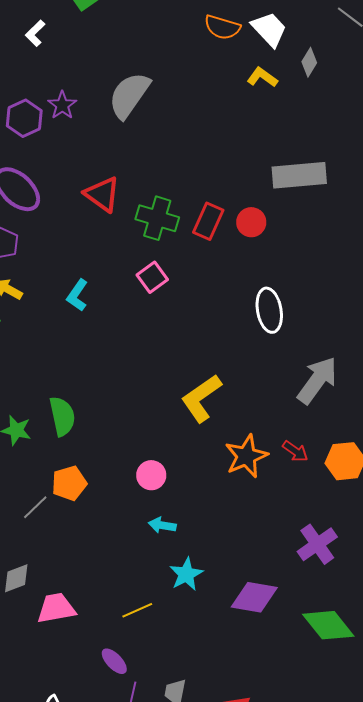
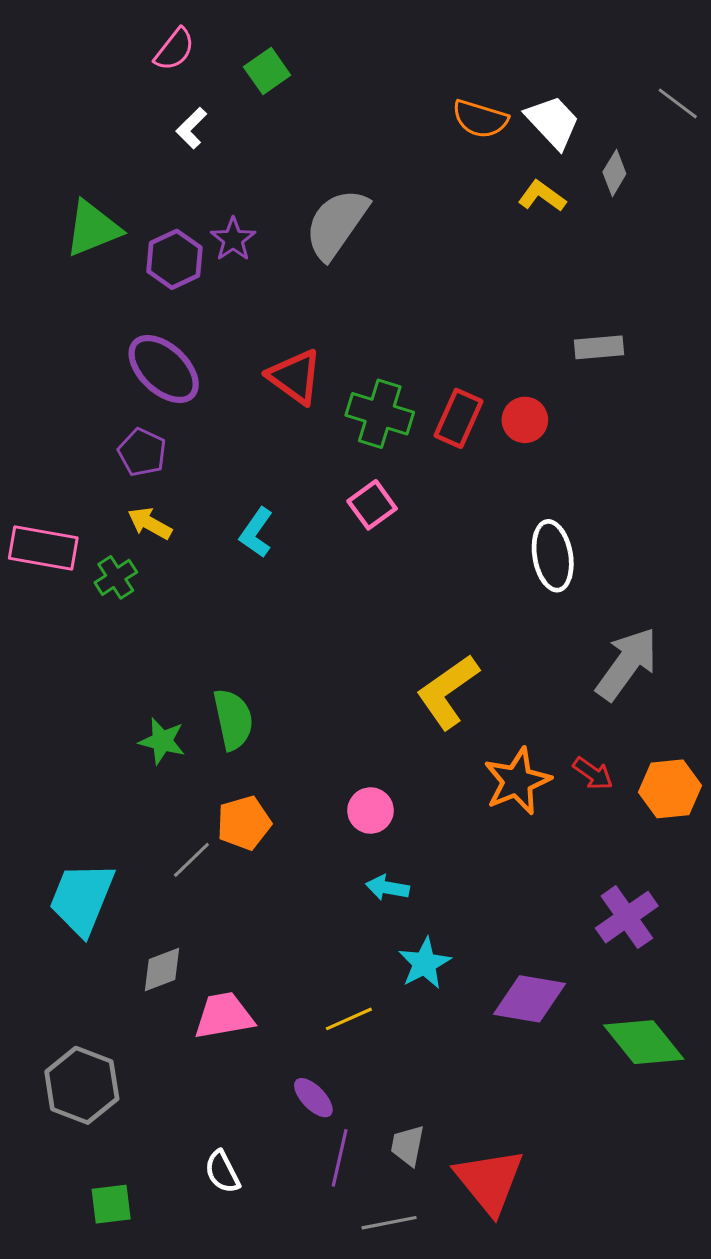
gray rectangle: (299, 175) -> (599, 347), size x0.6

